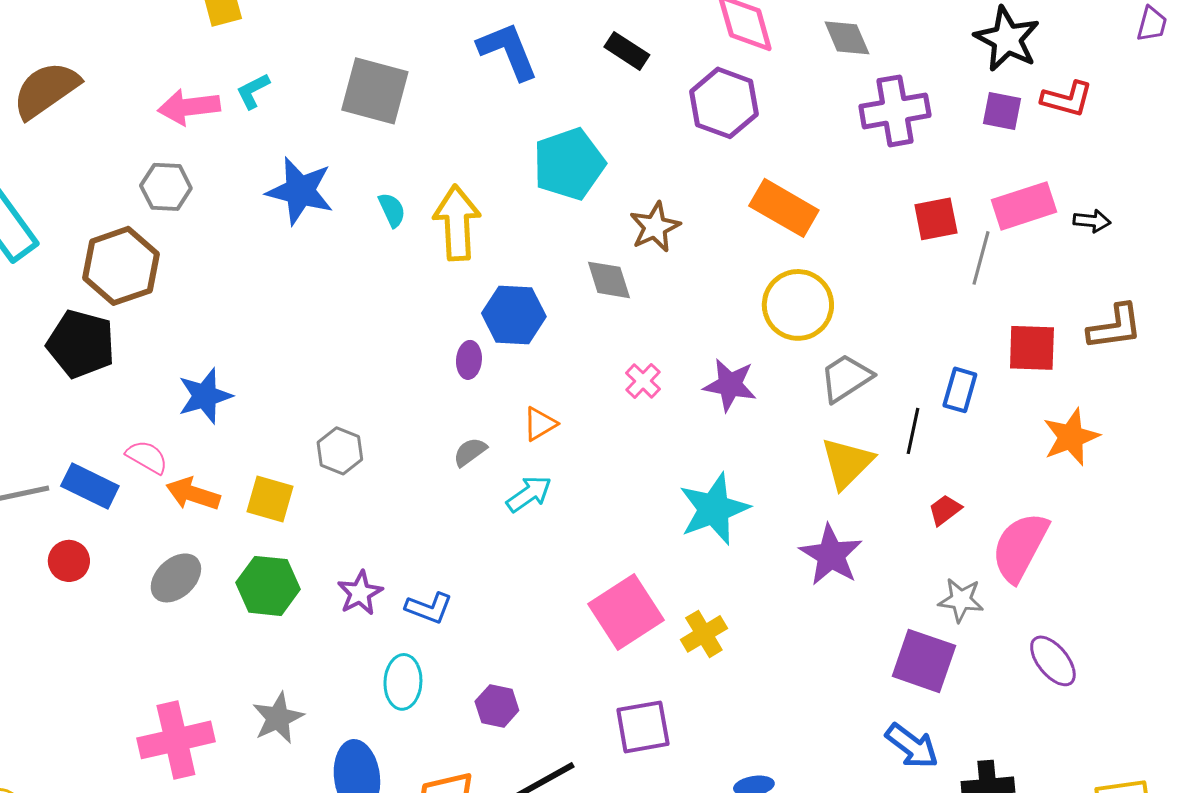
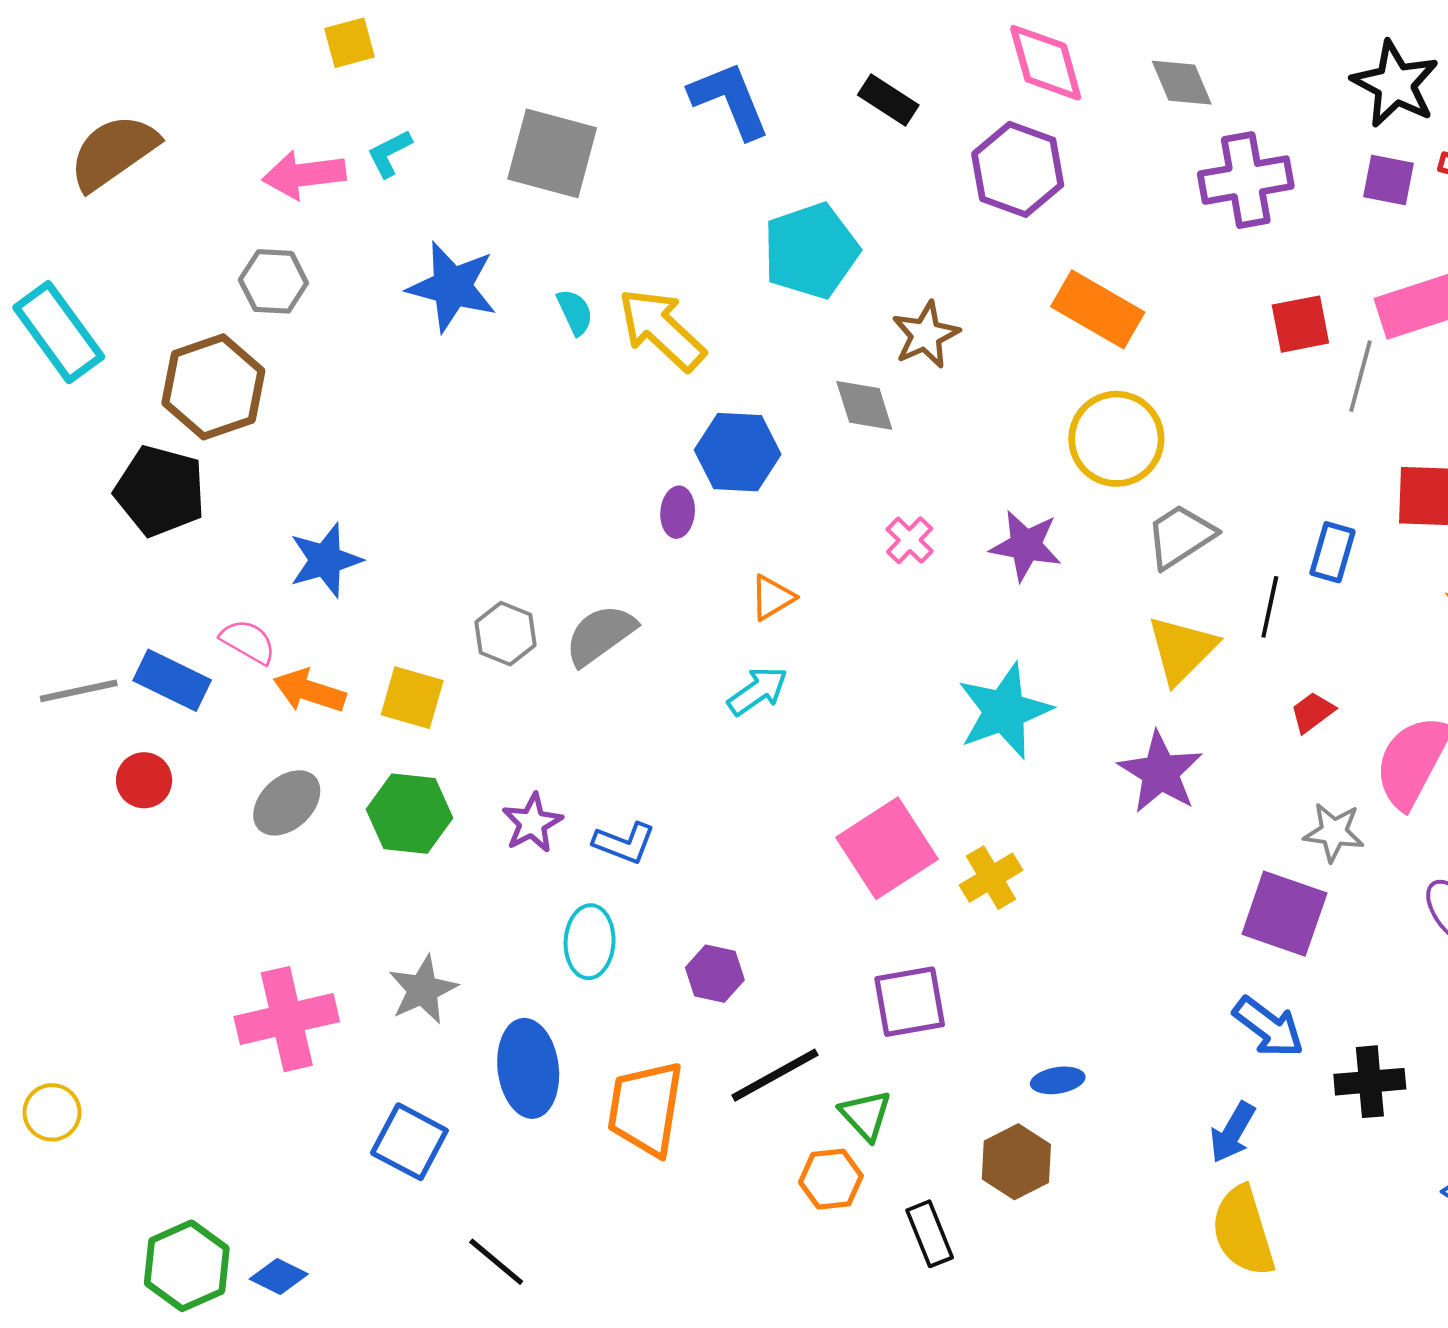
yellow arrow: (457, 223) -> (662, 329), turned -44
gray semicircle: (470, 452) -> (600, 635), moved, size x1.6

